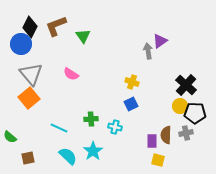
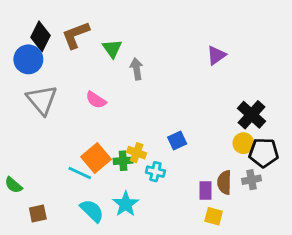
gray arrow: (148, 51) -> (137, 69), moved
yellow cross: (132, 82) -> (137, 153), moved
orange square: (29, 98) -> (96, 158), moved

